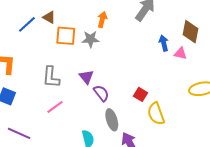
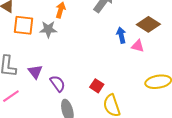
brown diamond: (190, 32) -> (148, 24), turned -70
purple triangle: (86, 77) -> (35, 72), moved

